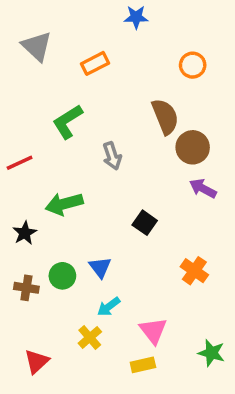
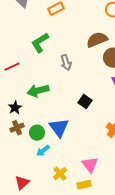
brown semicircle: (165, 116) -> (97, 40), turned -90
blue triangle: (100, 267) -> (59, 128), size x1.5
brown cross: (26, 288) -> (17, 128), moved, turned -32
cyan arrow: (109, 307) -> (43, 151), moved
yellow cross: (90, 337) -> (60, 174), moved

